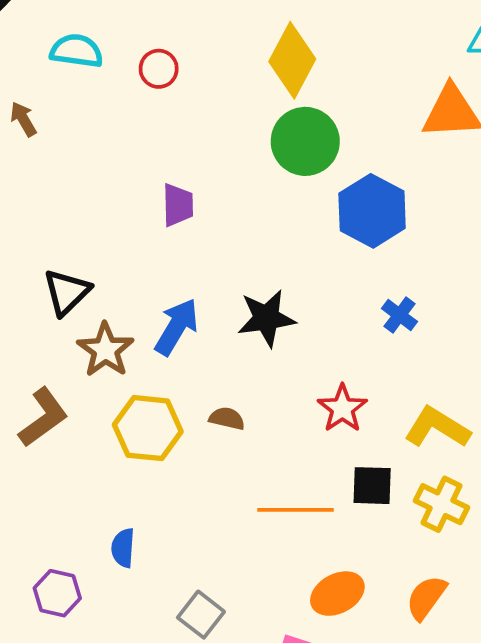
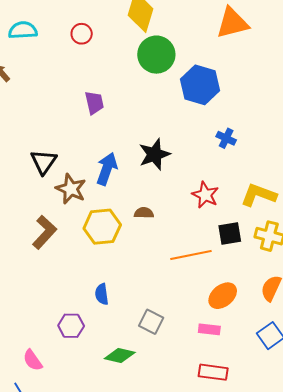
red circle: (159, 69) -> (82, 34), moved

